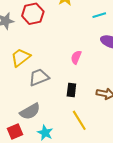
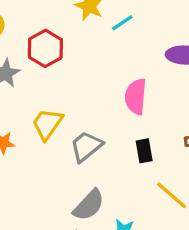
cyan line: (99, 15) -> (122, 23), moved
pink semicircle: (76, 57) -> (136, 97), size x1.5

